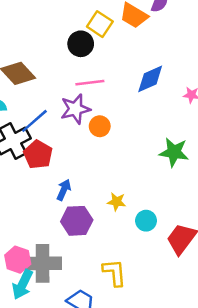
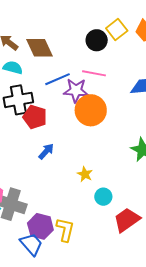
blue line: (34, 121) -> (57, 79), moved
orange circle: (100, 126) -> (91, 110), size x1.8
red pentagon: (38, 154) -> (35, 117), turned -30
purple hexagon: (77, 221) -> (40, 226), moved

